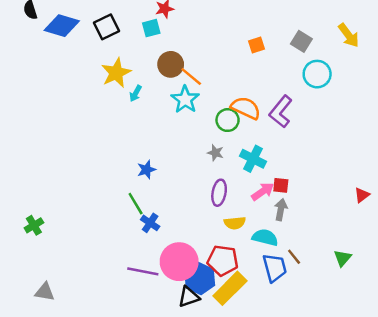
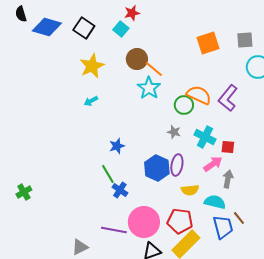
black square: (107, 27) -> (84, 28), turned -30
cyan square: (151, 28) -> (121, 29), turned -35
gray square: (301, 41) -> (245, 40), turned -36
orange square: (257, 45) -> (208, 43), size x1.6
cyan arrow: (136, 93) -> (91, 101), moved, turned 32
red square: (281, 185) -> (228, 147), moved
blue hexagon: (200, 279) -> (157, 168), moved
gray triangle: (45, 292) -> (80, 247), moved, turned -36

